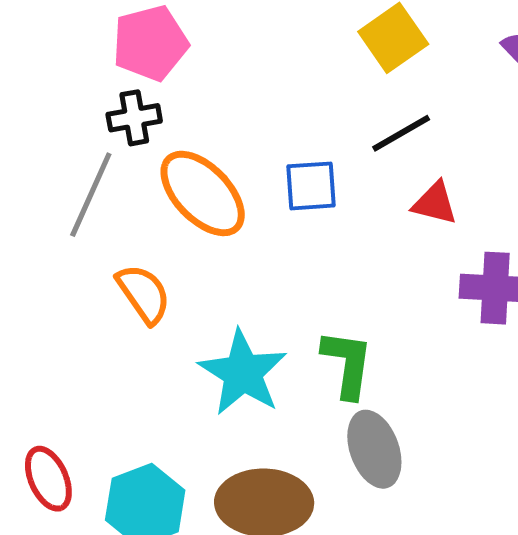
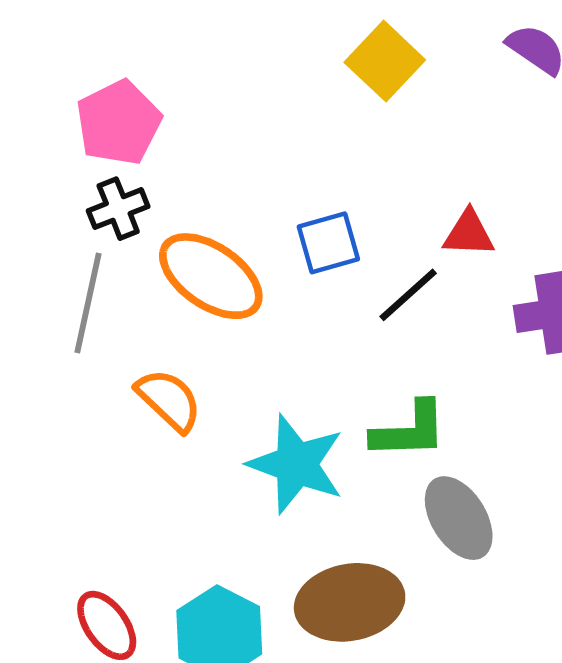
black line: (401, 133) -> (408, 295), moved
green L-shape: (347, 364) -> (409, 430), turned 92

